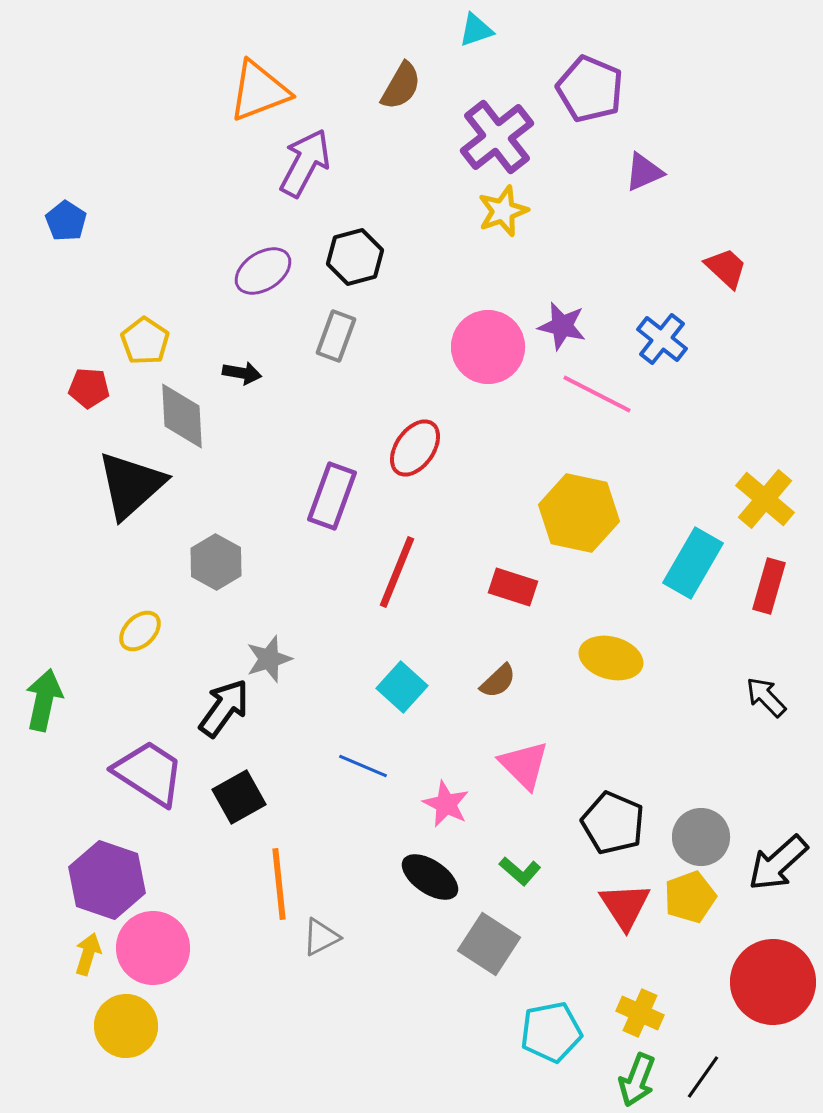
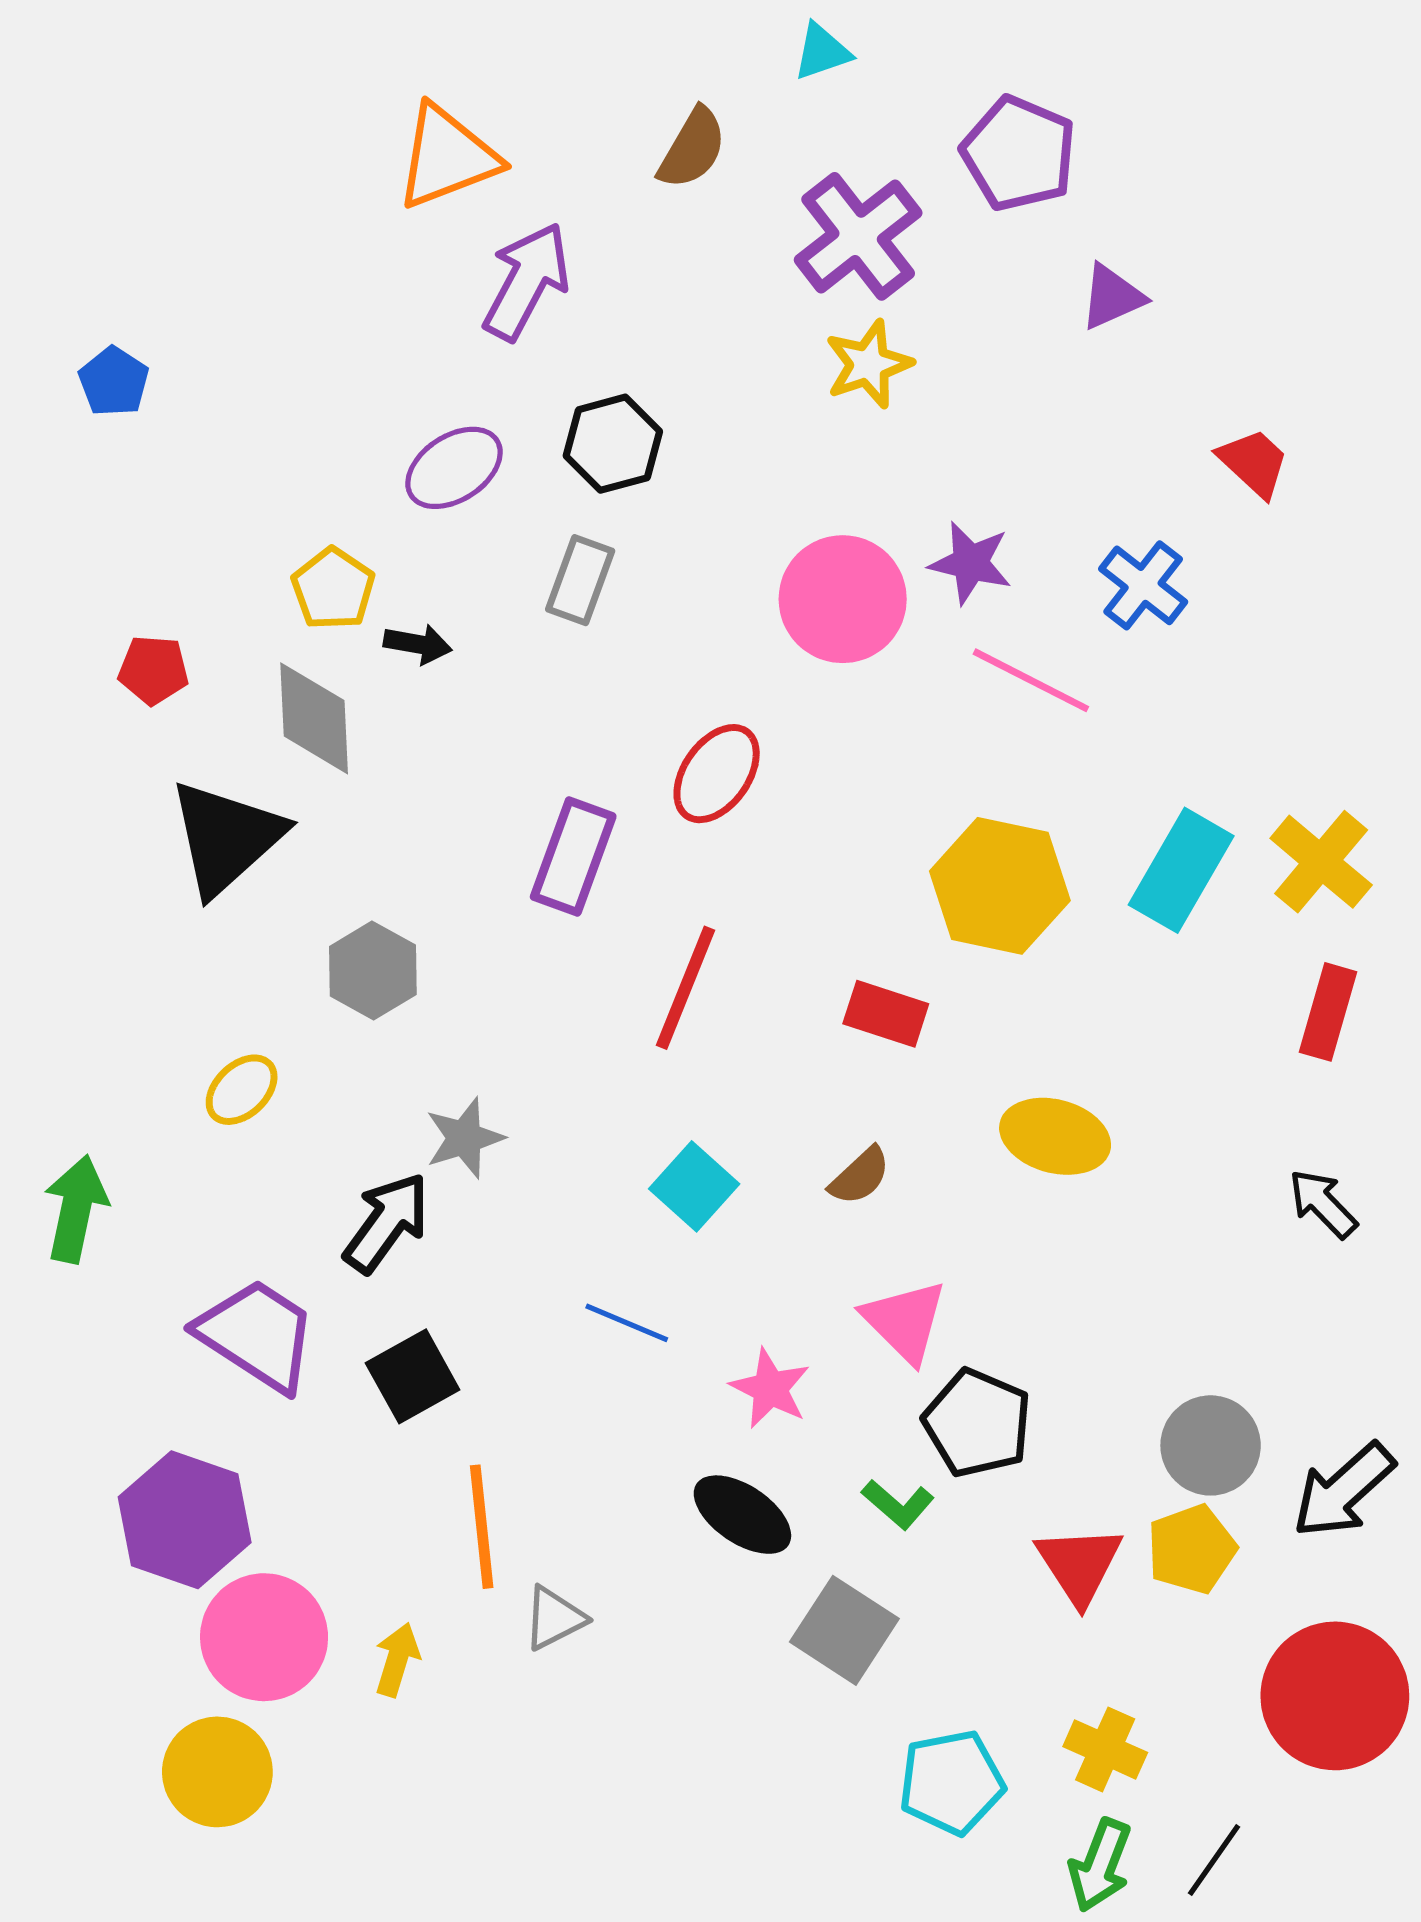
yellow pentagon: (145, 341) -> (333, 589), moved
cyan rectangle: (693, 563) -> (1181, 870), moved
black pentagon: (613, 823) -> (977, 1423), moved
yellow arrow: (88, 954) -> (397, 1660), moved

